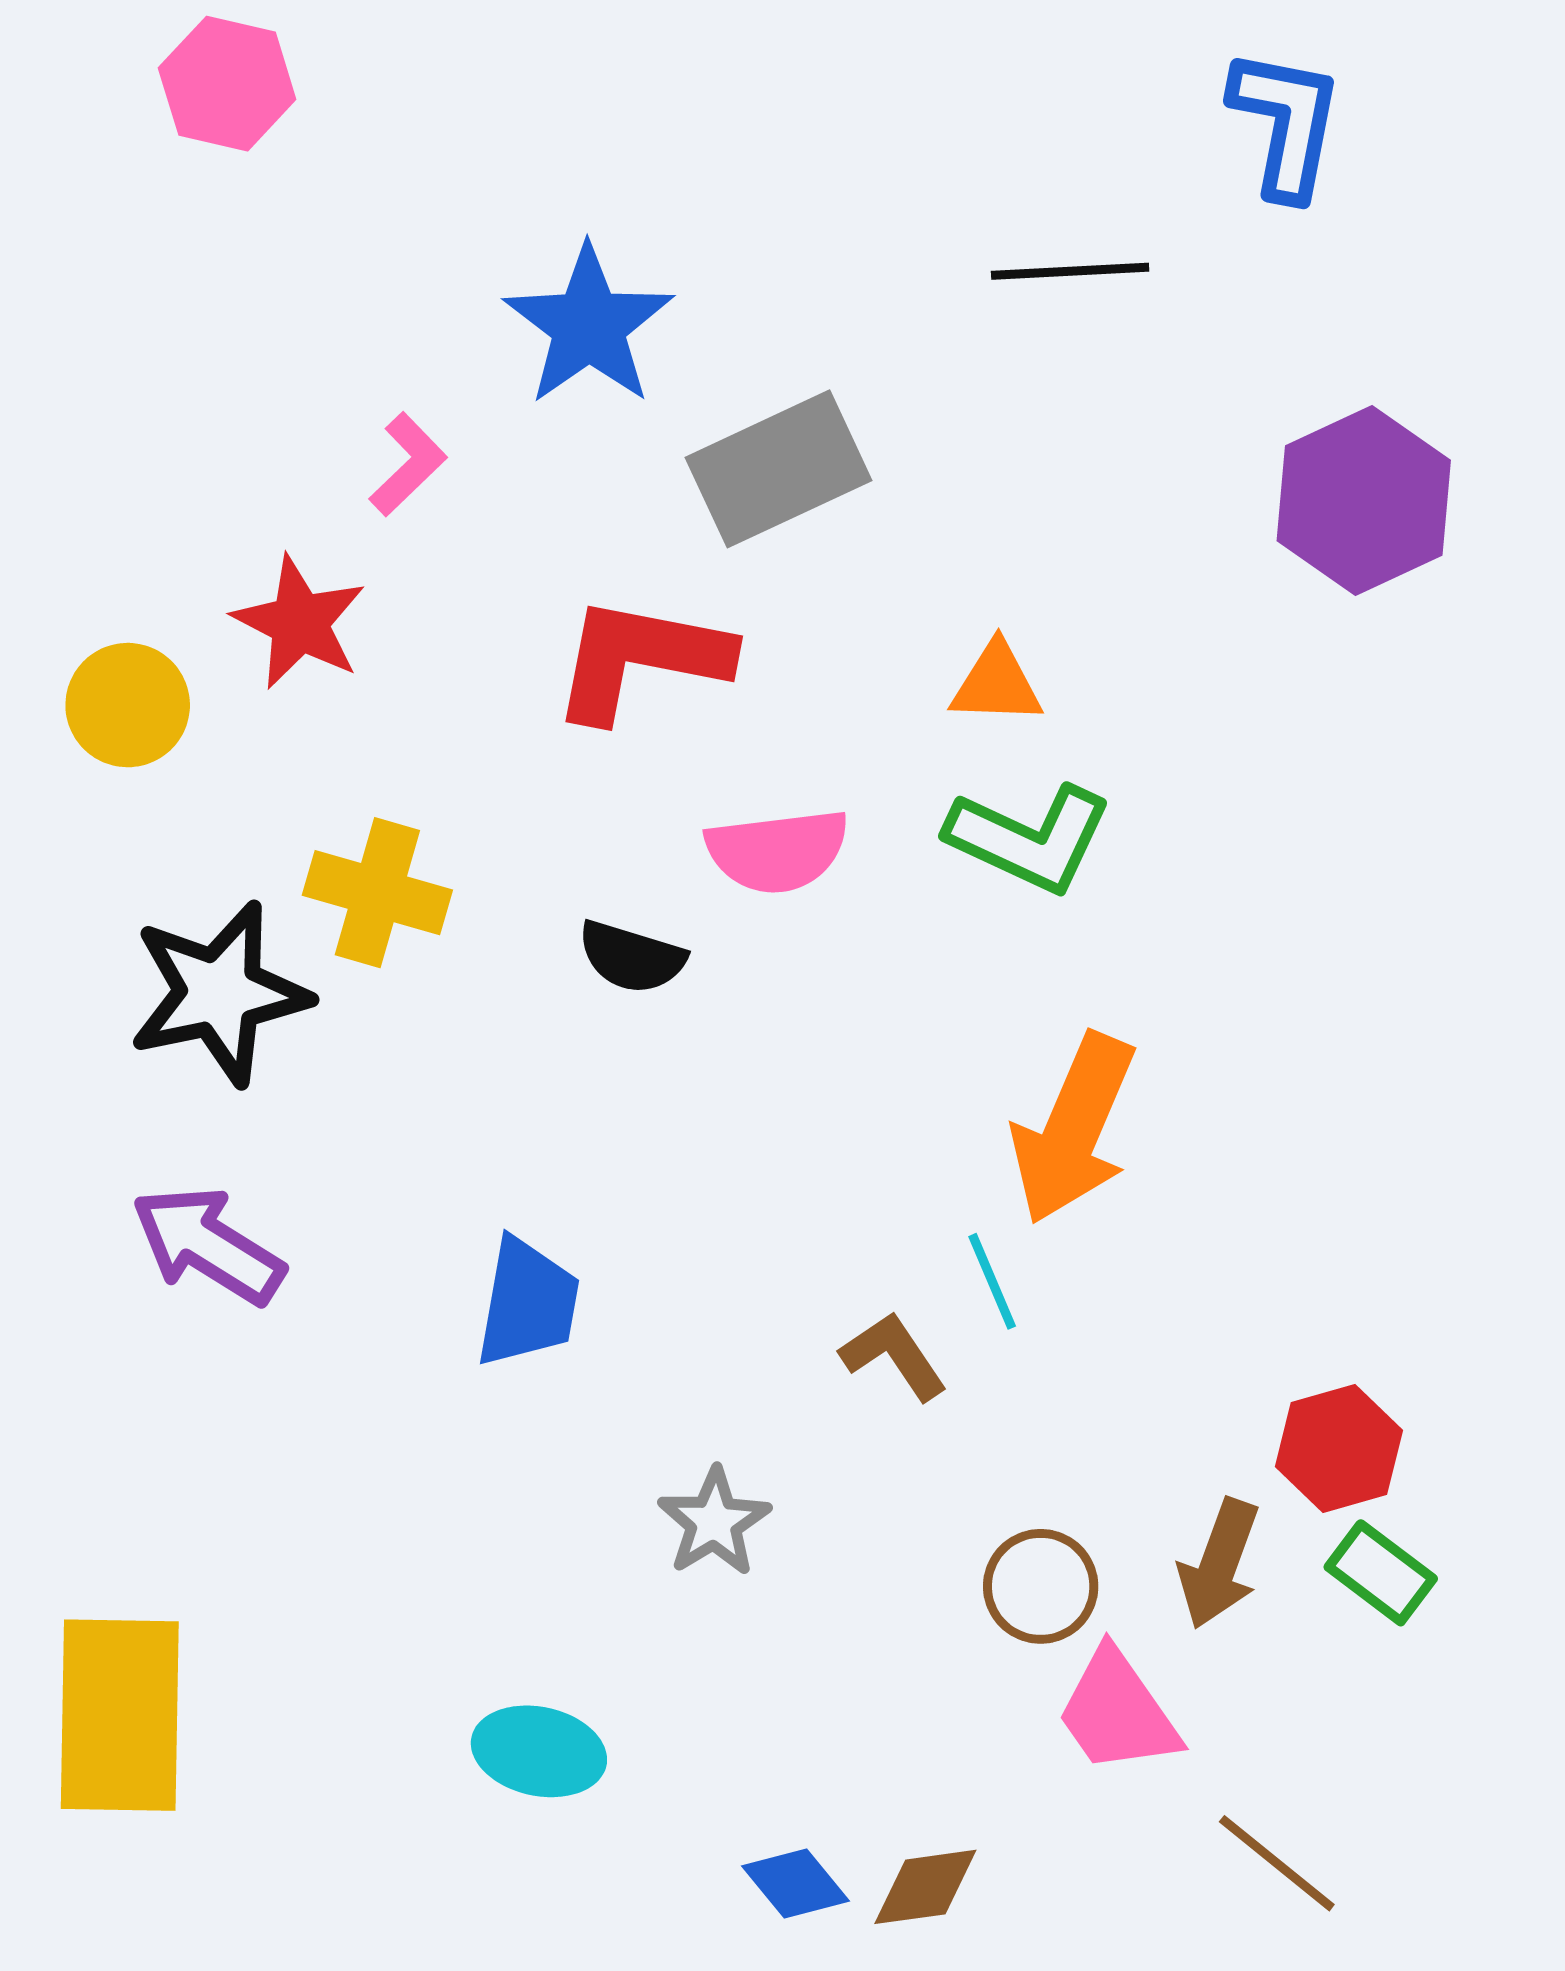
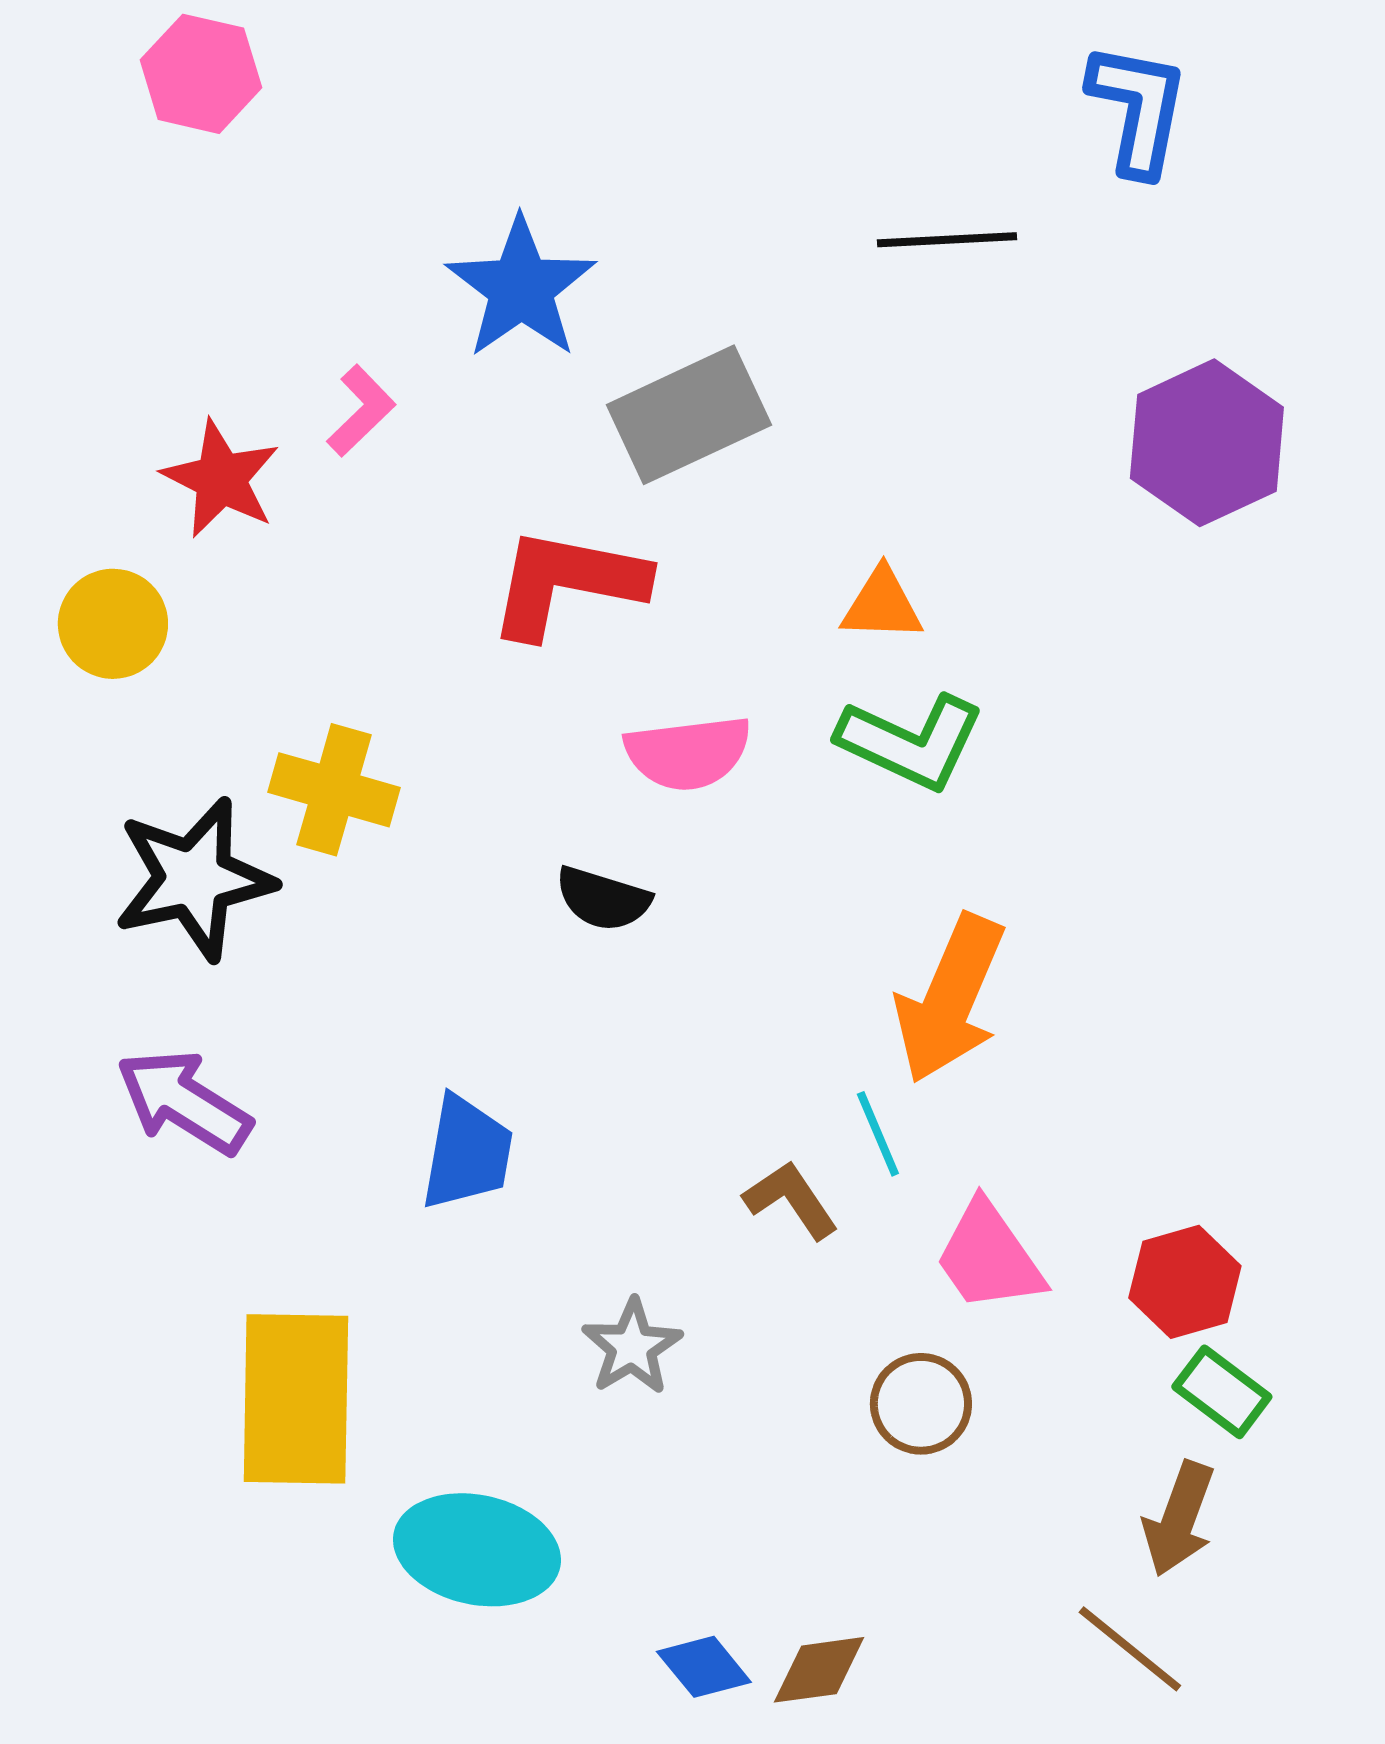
red star: (299, 623) -> (221, 479), moved
black semicircle: (632, 957) -> (603, 899), moved
brown arrow: (1219, 1564) -> (1179, 1519), moved
pink trapezoid: (1117, 1712) -> (989, 1257), moved
yellow rectangle: (120, 1715) -> (296, 1399), moved
cyan ellipse: (539, 1751) -> (477, 1550), size x1.4

